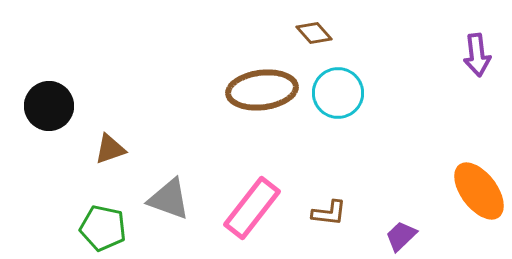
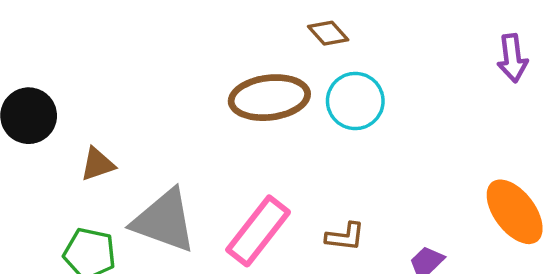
gray triangle: (169, 199) -> (164, 221), size x1.4

